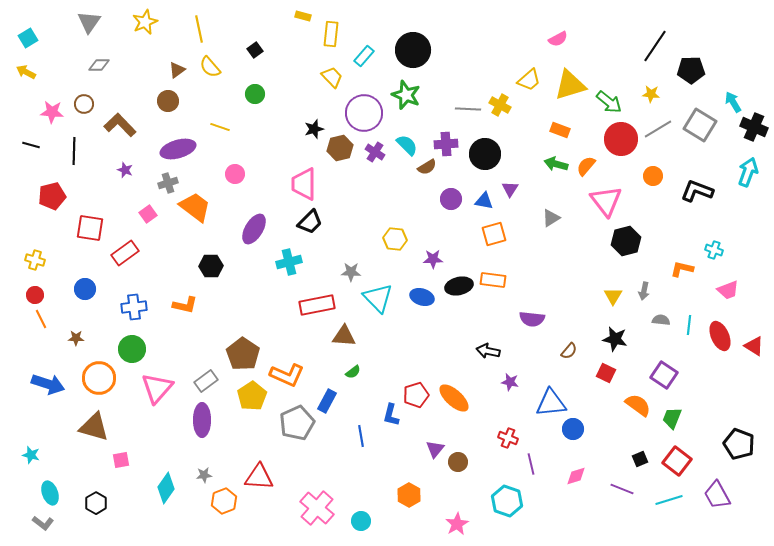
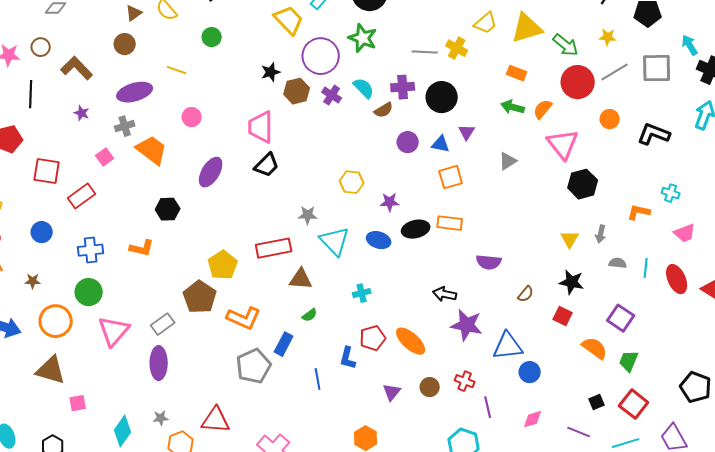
yellow trapezoid: (332, 77) -> (289, 20), size x1.4
gray square: (700, 125) -> (657, 68), turned -32
cyan cross: (289, 262) -> (362, 293), moved, size x0.7
purple star: (510, 382) -> (467, 325), size x1.8
yellow pentagon: (252, 396) -> (223, 265), moved
brown circle: (458, 462) -> (430, 387), moved

